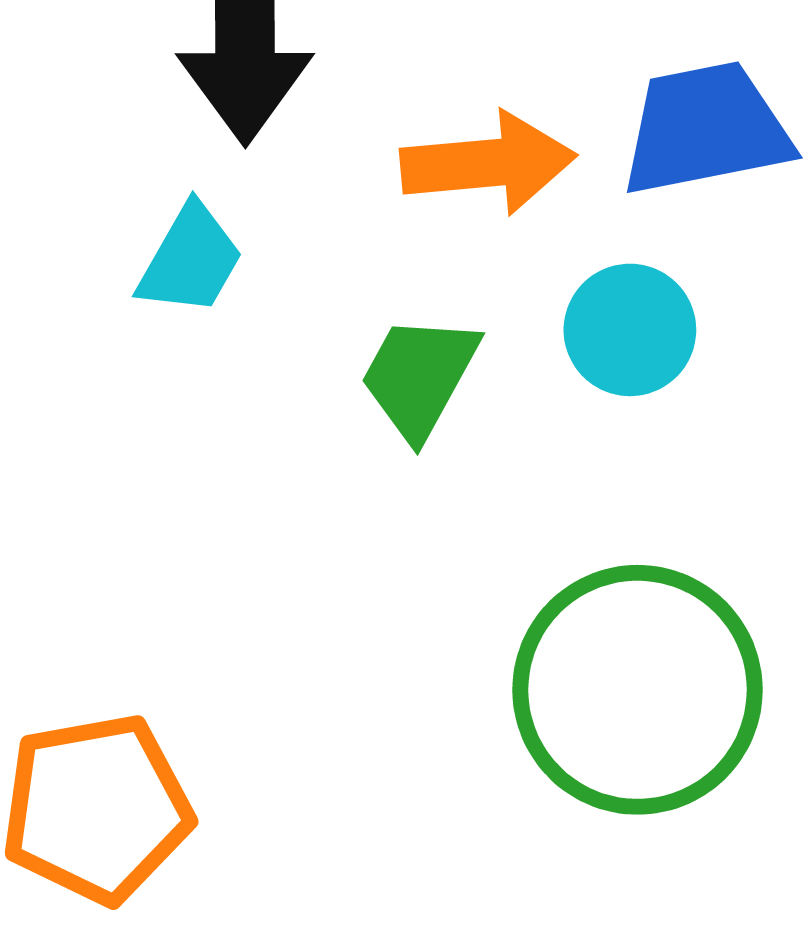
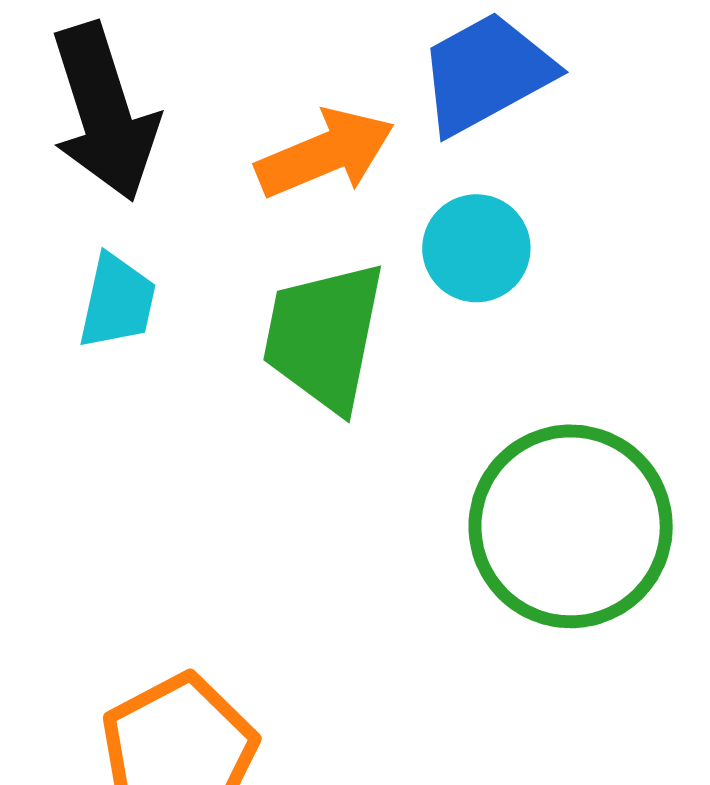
green trapezoid: (419, 377) -> (324, 336), size x1.4

